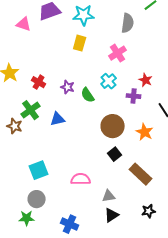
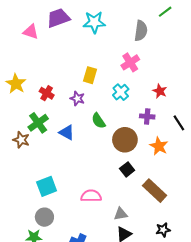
yellow rectangle: (80, 43) -> (90, 75), moved
green semicircle: (88, 95) -> (98, 121), moved
purple cross: (134, 96) -> (147, 116), moved
blue triangle: (58, 119) -> (67, 132), turned 42

